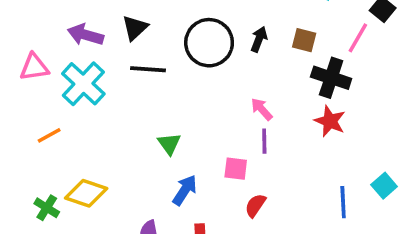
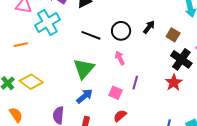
black circle: (209, 43) -> (121, 31), moved, size x0.7
black line: (148, 69) -> (91, 35), moved
pink arrow: (262, 109) -> (120, 58), moved
green triangle: (169, 144) -> (84, 69), size x1.6

